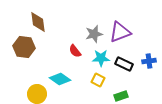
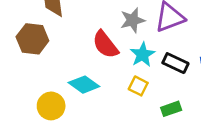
red semicircle: (75, 51) -> (105, 45), size x1.5
cyan star: (101, 58) -> (143, 55), turned -30

